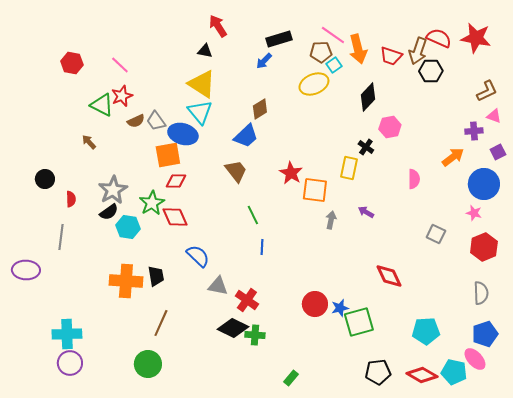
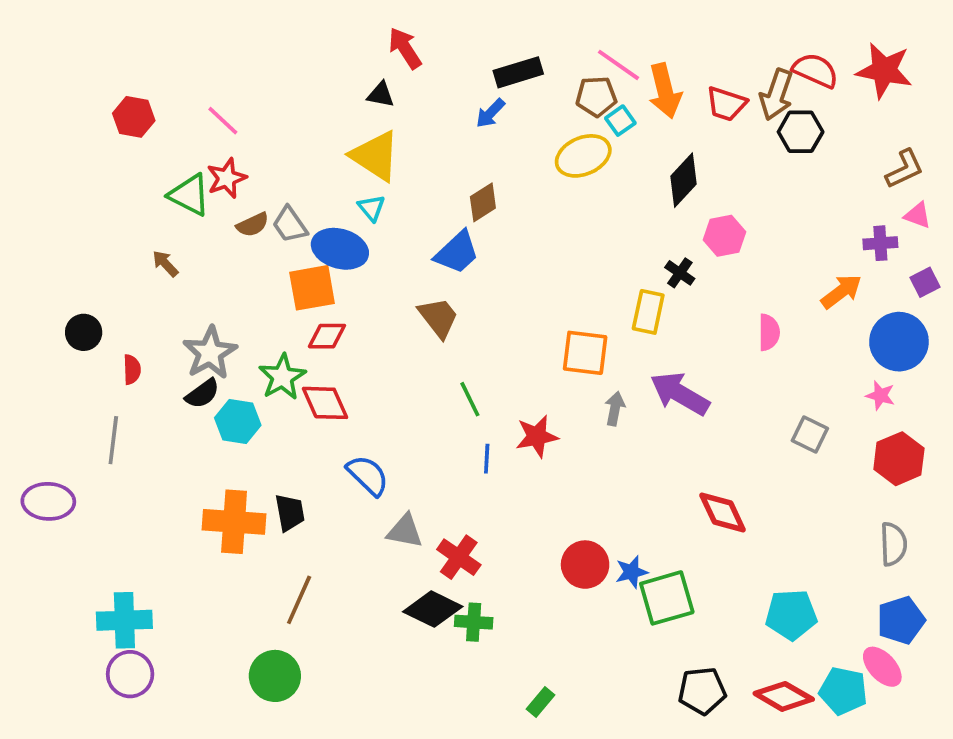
cyan triangle: (200, 112) -> (371, 208), size x0.6
red star: (291, 173) -> (537, 436), moved, turned 30
purple arrow: (366, 212) -> (680, 394), size x2.0

